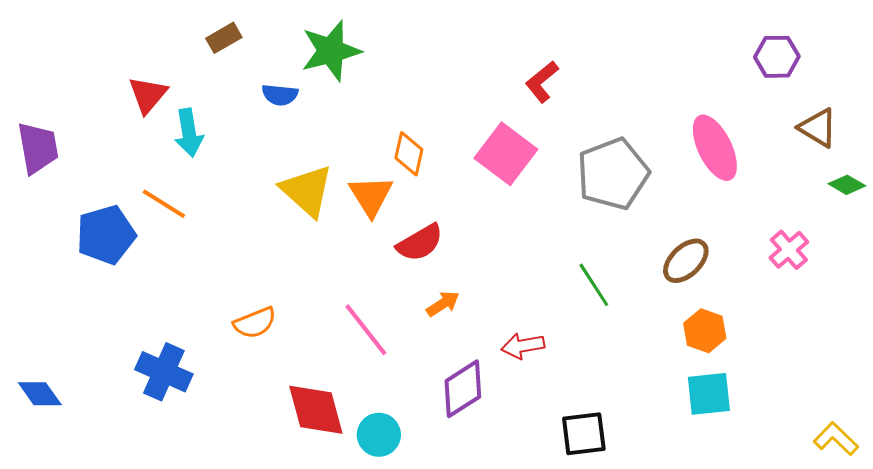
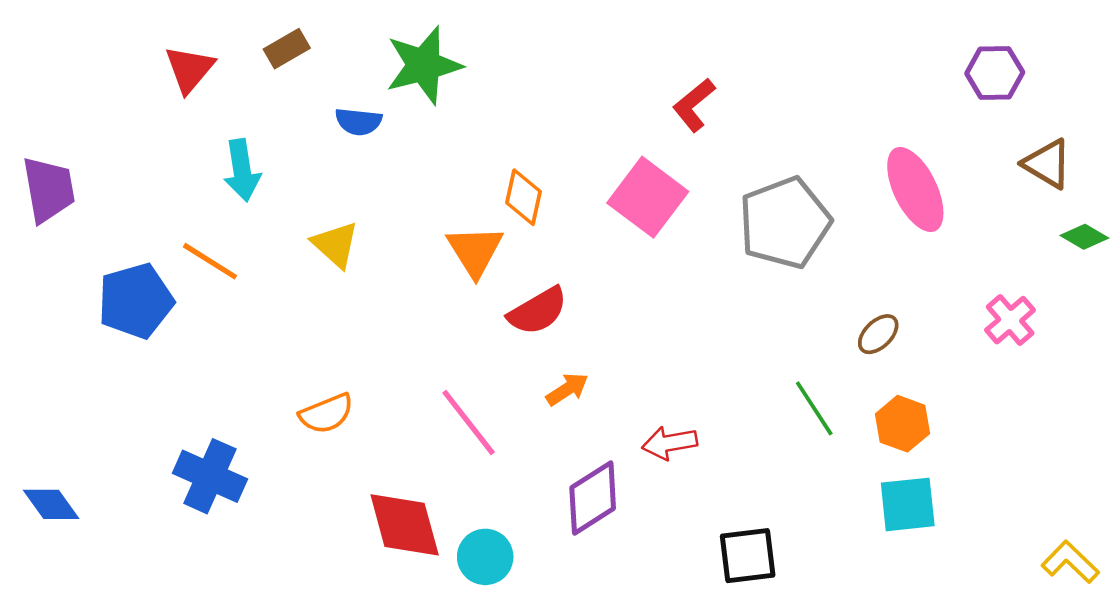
red triangle: (148, 95) -> (189, 69), moved
yellow triangle: (307, 191) -> (335, 245), moved, size x0.7
brown ellipse: (686, 261) -> (878, 334), size x0.7
green line: (594, 285) -> (814, 408), moved

